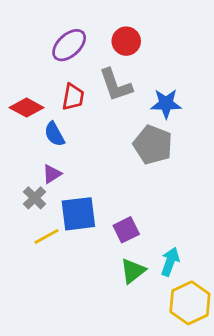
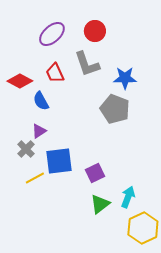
red trapezoid: (73, 97) -> (55, 73), turned 145

